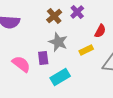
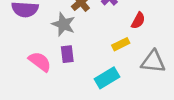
gray star: (58, 42) -> (63, 24), moved
cyan rectangle: (60, 77) -> (107, 78), moved

